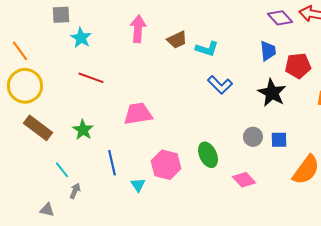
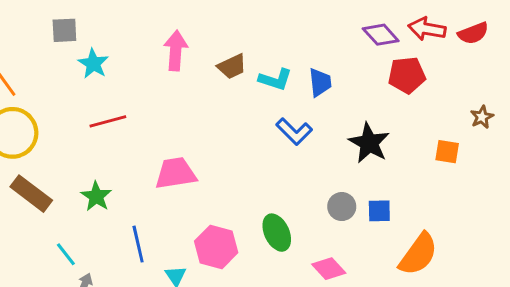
blue trapezoid: (268, 51) -> (320, 82), moved
red pentagon: (298, 66) -> (407, 75), moved
red line: (91, 78) -> (108, 121), turned -35

